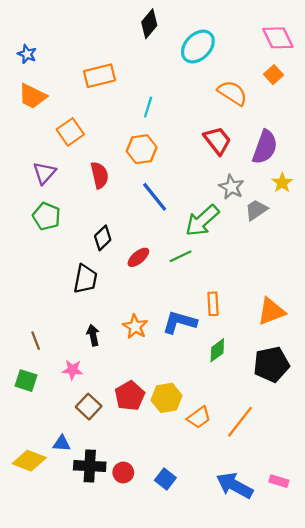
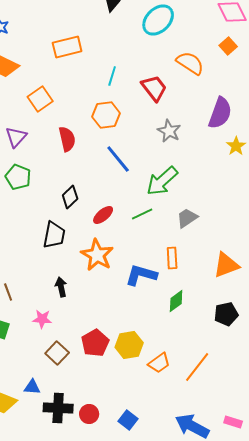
red trapezoid: (217, 141) -> (154, 88), moved
gray star: (231, 187) -> (169, 131), moved
gray trapezoid: (256, 210) -> (187, 218), moved
orange star: (135, 327) -> (97, 255), moved, size x1.4
black pentagon: (271, 364) -> (226, 314), size x0.7

